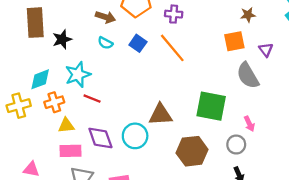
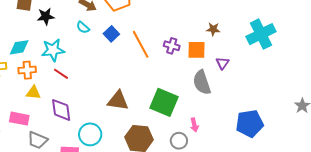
purple cross: (174, 14) -> (172, 46), moved
cyan circle: (135, 136) -> (90, 134), moved
pink rectangle: (71, 151) -> (19, 119), moved

